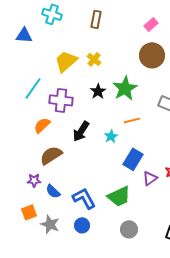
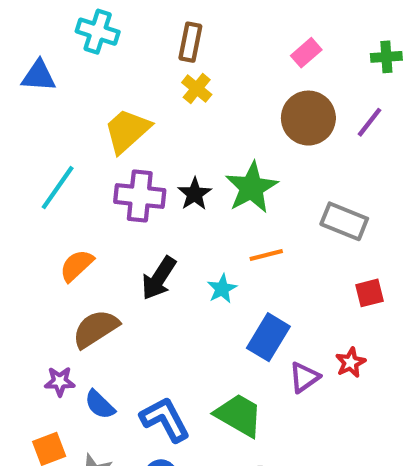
yellow cross: (94, 59) -> (197, 89), moved
purple cross: (61, 100) -> (140, 196), moved
green trapezoid: (119, 196) -> (239, 415), turned -125

